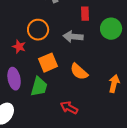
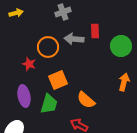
gray arrow: (73, 37) -> (74, 39), moved
orange semicircle: (79, 72) -> (86, 100), moved
orange arrow: (114, 84) -> (124, 82), moved

